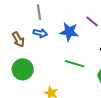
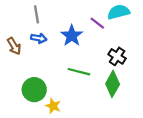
blue star: (69, 32) -> (72, 36), turned 30
green circle: (23, 69) -> (34, 90), moved

